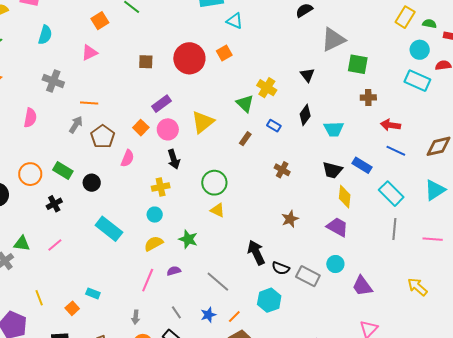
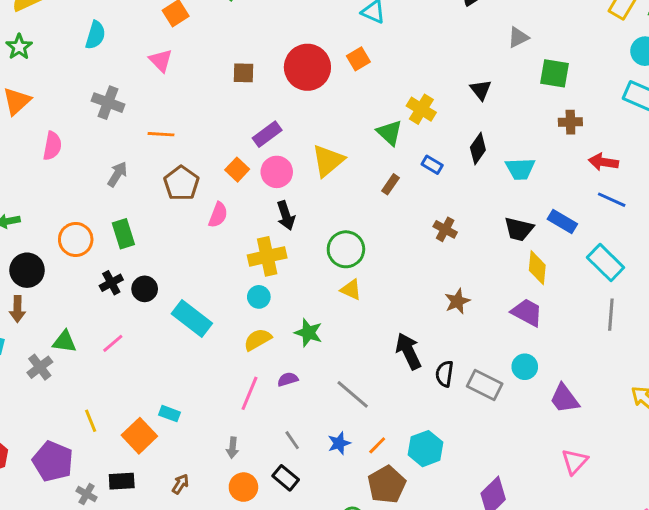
gray triangle: (333, 40) -> (518, 37), size x0.6
pink triangle: (89, 53) -> (161, 60), turned -48
pink semicircle: (30, 118) -> (52, 146), moved
gray arrow: (76, 125) -> (117, 174), moved
green rectangle: (63, 171) -> (123, 234), turned 42
black circle: (92, 183) -> (145, 289), moved
yellow cross: (161, 187) -> (267, 256), size x1.4
black semicircle: (281, 268) -> (444, 374), turned 78
cyan hexagon: (269, 300) -> (425, 449), moved
orange square: (72, 308) -> (139, 436), size x1.6

